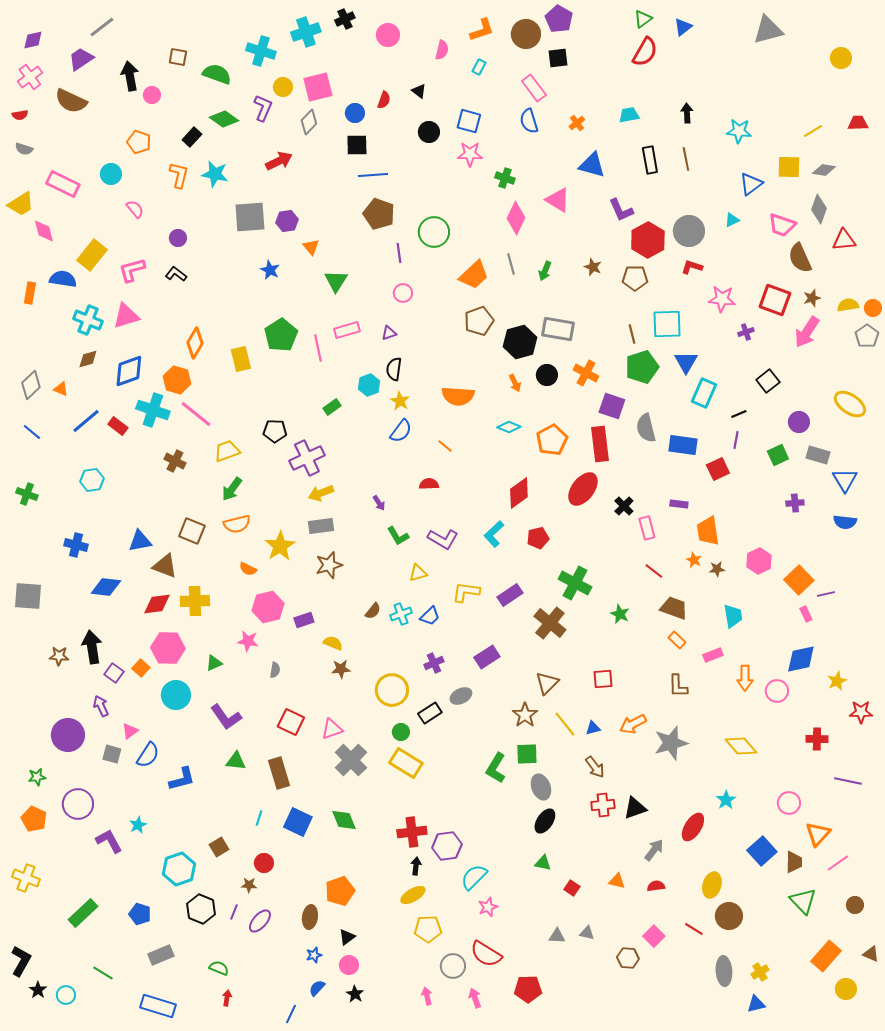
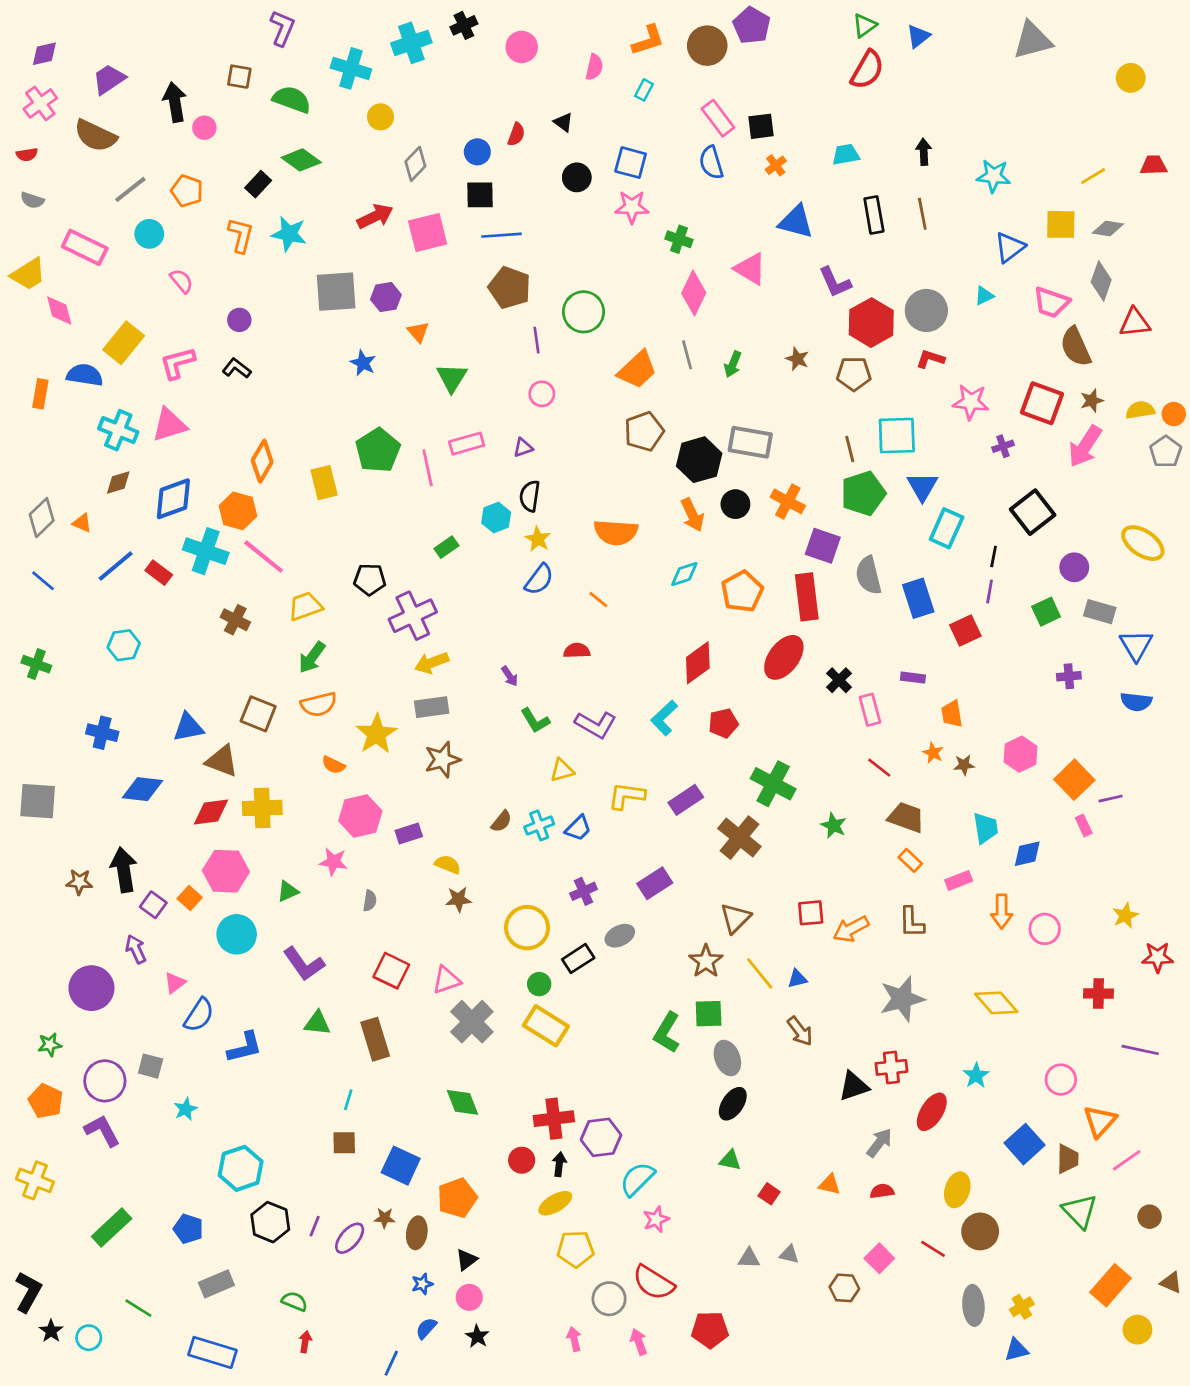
gray line: (102, 27) -> (130, 189), moved
black square: (558, 58) -> (761, 126), moved
pink square: (318, 87) -> (428, 233), moved
purple L-shape: (263, 108) -> (282, 28), moved
black square: (768, 381) -> (1033, 512), size x1.4
orange arrow: (515, 383) -> (692, 515), size x1.4
black line: (739, 414) -> (994, 557), turned -56
cyan diamond: (509, 427) -> (684, 574), turned -40
blue rectangle: (683, 445) -> (918, 598), turned 64
orange trapezoid: (708, 531) -> (952, 714), size x0.7
blue diamond: (801, 659) -> (1027, 854), moved, size x0.7
orange arrow: (633, 724) -> (851, 929), moved
gray square: (112, 754) -> (151, 1066), moved
red cross: (603, 805) -> (891, 1067), moved
blue square: (298, 822) -> (401, 1166), moved
purple L-shape: (109, 841) -> (102, 1131), moved
brown square: (219, 847) -> (344, 1143), moved, turned 30
red circle: (264, 863) -> (522, 1160), moved
brown star: (249, 885) -> (385, 1218), moved

